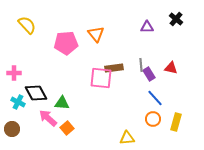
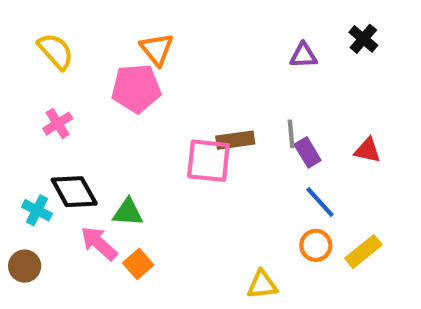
orange triangle: (96, 34) -> (157, 49), moved
red triangle: (171, 68) -> (367, 150), moved
pink cross: (14, 73) -> (58, 124), moved, turned -32
yellow rectangle: (176, 122) -> (363, 252), turned 36

